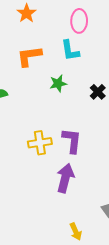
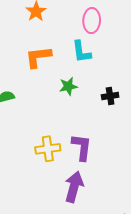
black cross: (98, 92) -> (110, 96), turned 35

